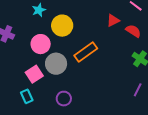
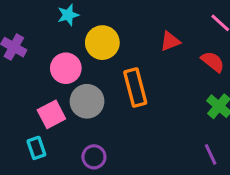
red triangle: (113, 20) -> (170, 41), moved
orange rectangle: (86, 52) -> (135, 87), turned -75
purple line: (138, 90) -> (211, 154), turned -56

